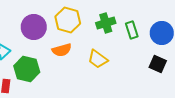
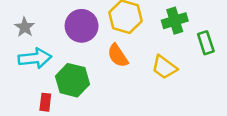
green rectangle: (132, 30) -> (206, 43), moved
orange semicircle: (62, 50) -> (118, 56), turned 72

